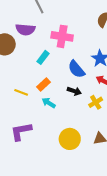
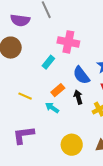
purple semicircle: (25, 29) -> (20, 20), moved
orange rectangle: (44, 85) -> (58, 90), moved
black arrow: (74, 91) -> (78, 97), turned -128

